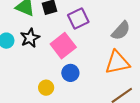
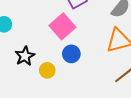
black star: (30, 38) -> (25, 56), moved

